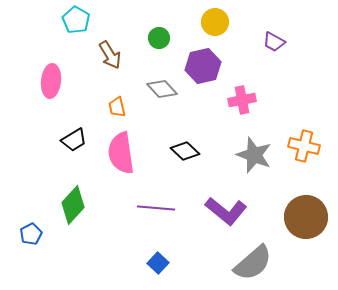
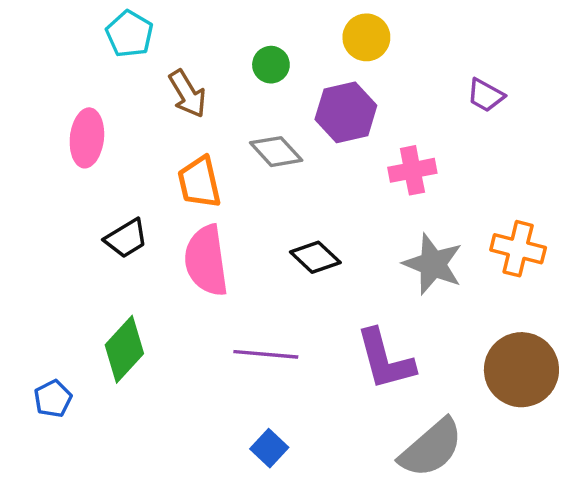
purple trapezoid: (274, 42) -> (486, 95), moved
orange trapezoid: (117, 107) -> (199, 182), size x1.5
purple L-shape: (226, 211) -> (385, 359), turned 36

